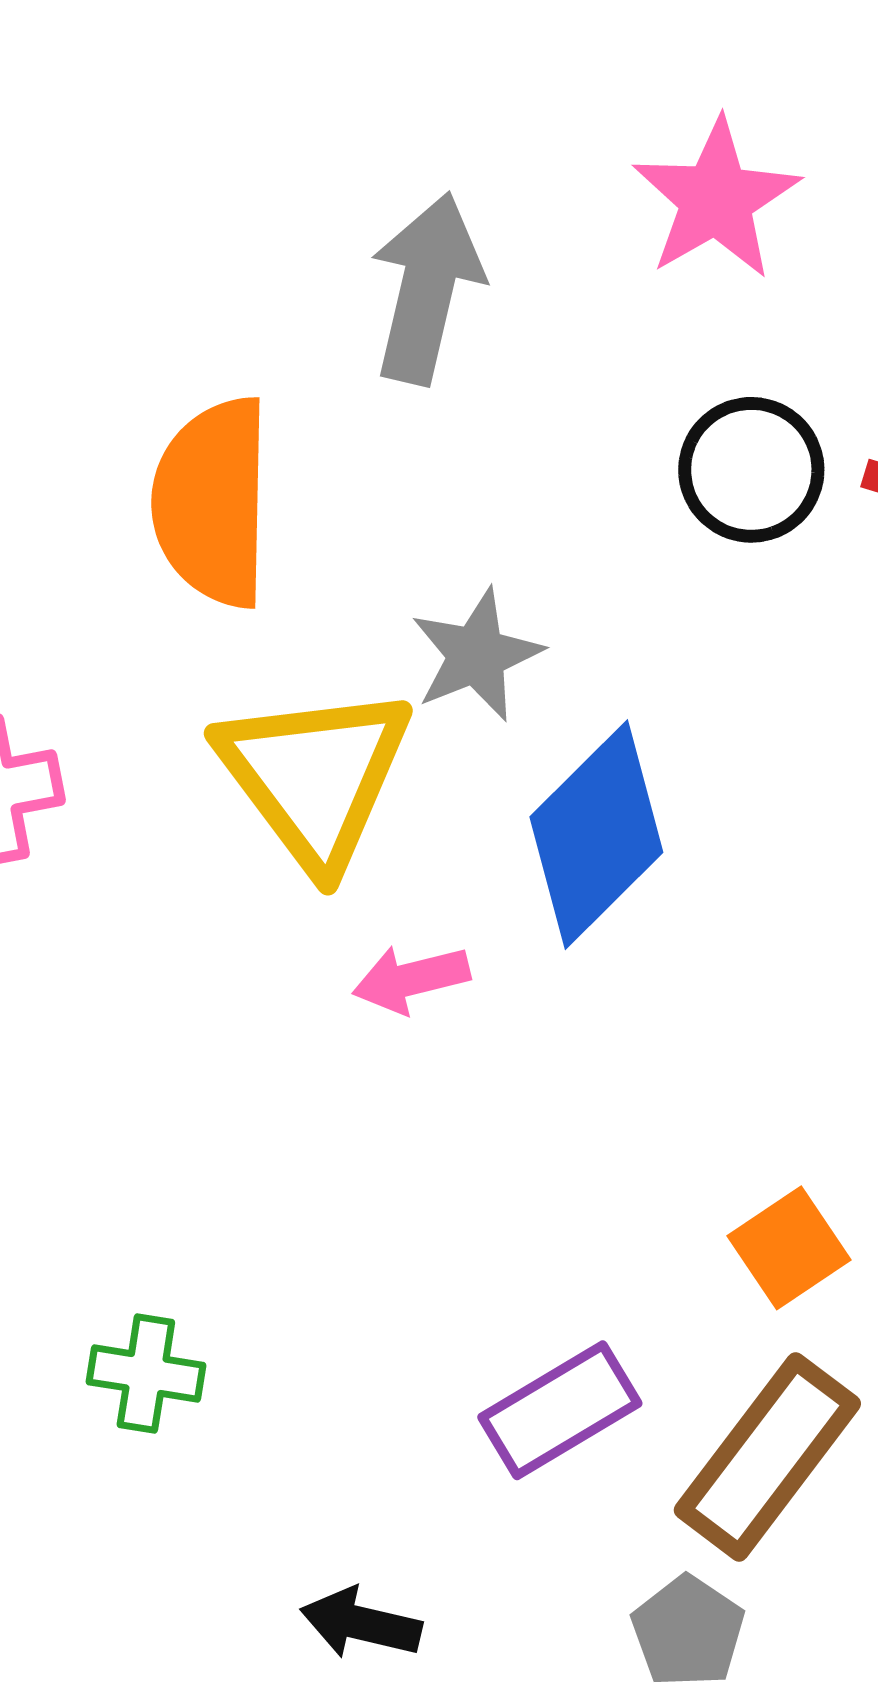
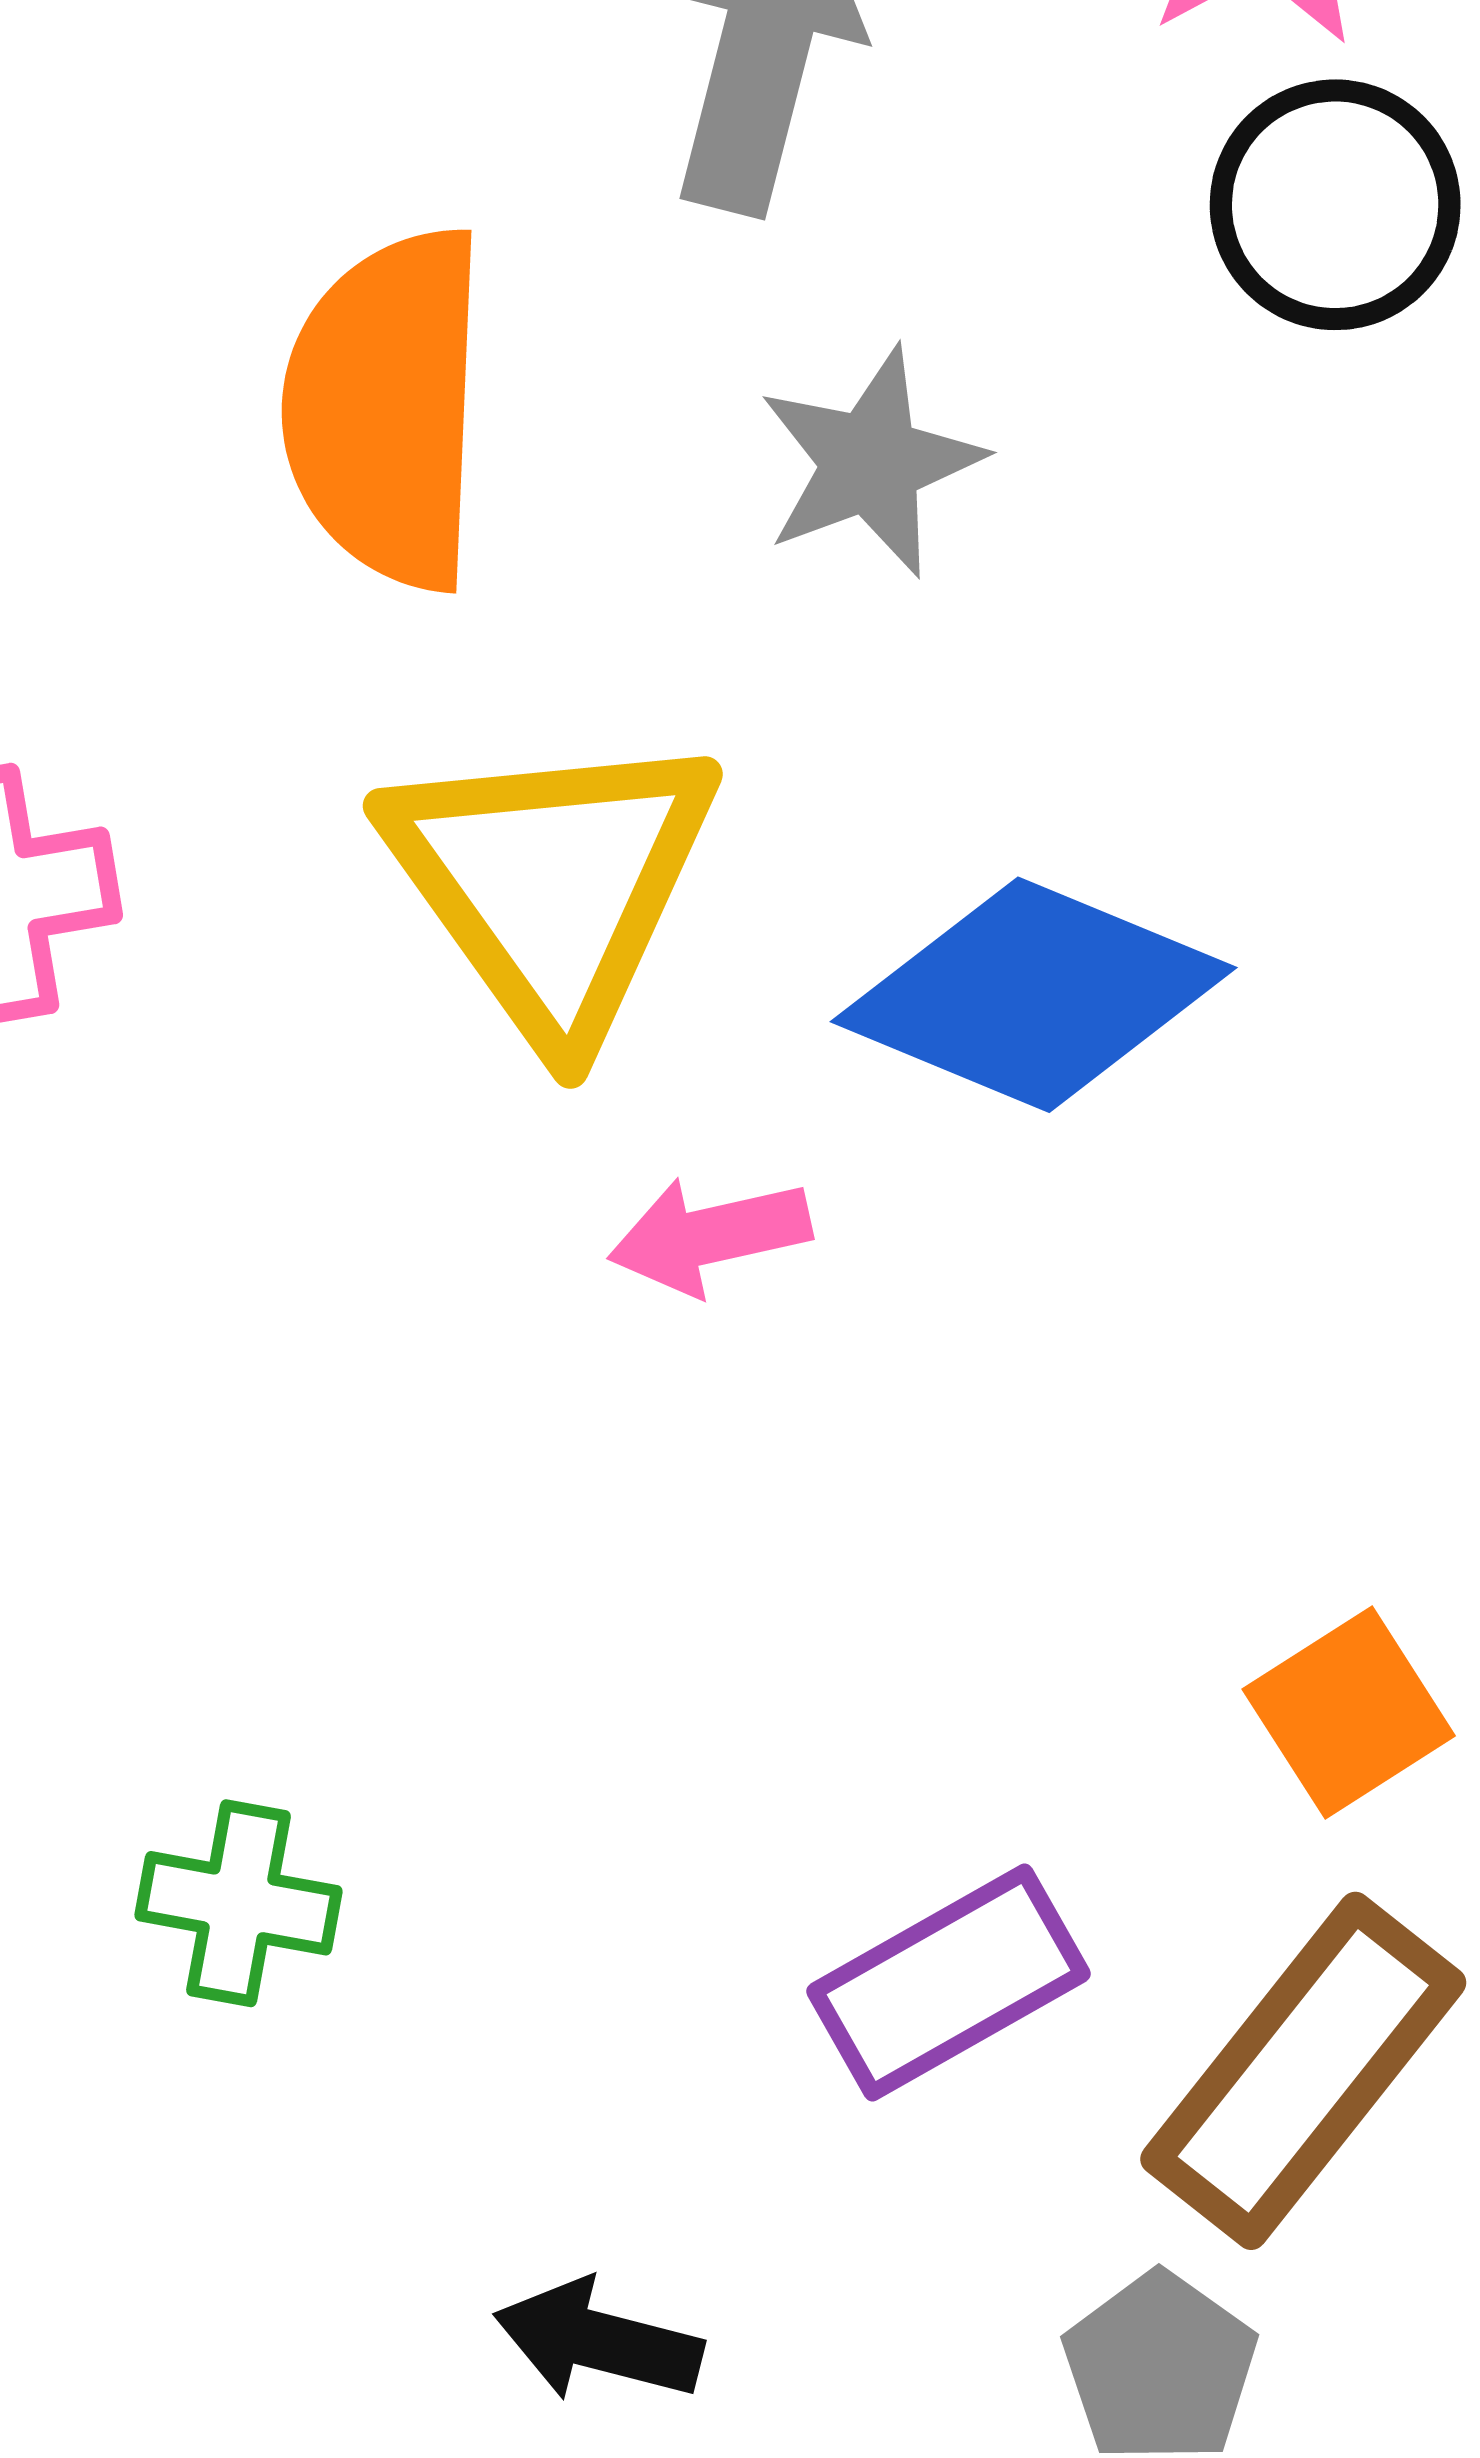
black circle: (751, 470) -> (1335, 205), moved
gray star: (476, 655) -> (871, 462), moved
blue diamond: (596, 835) -> (1034, 995), turned 66

